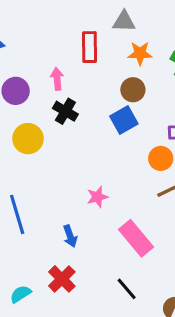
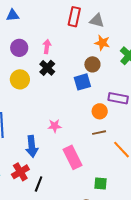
red rectangle: (90, 47) -> (74, 17), moved
blue arrow: (70, 236) -> (32, 146), size x1.5
black line: (127, 289) -> (39, 184), moved, turned 49

